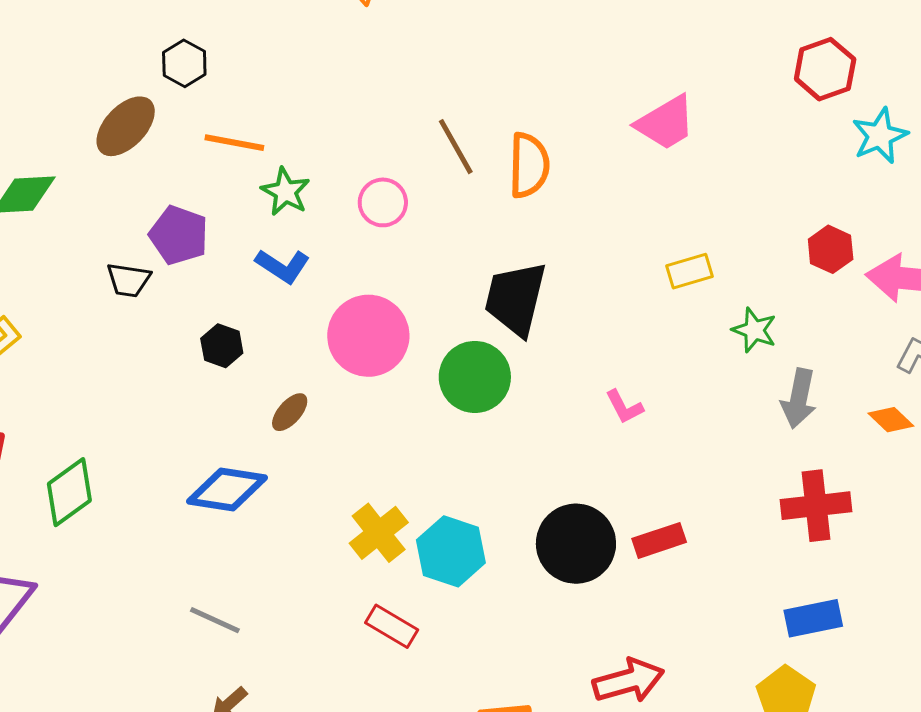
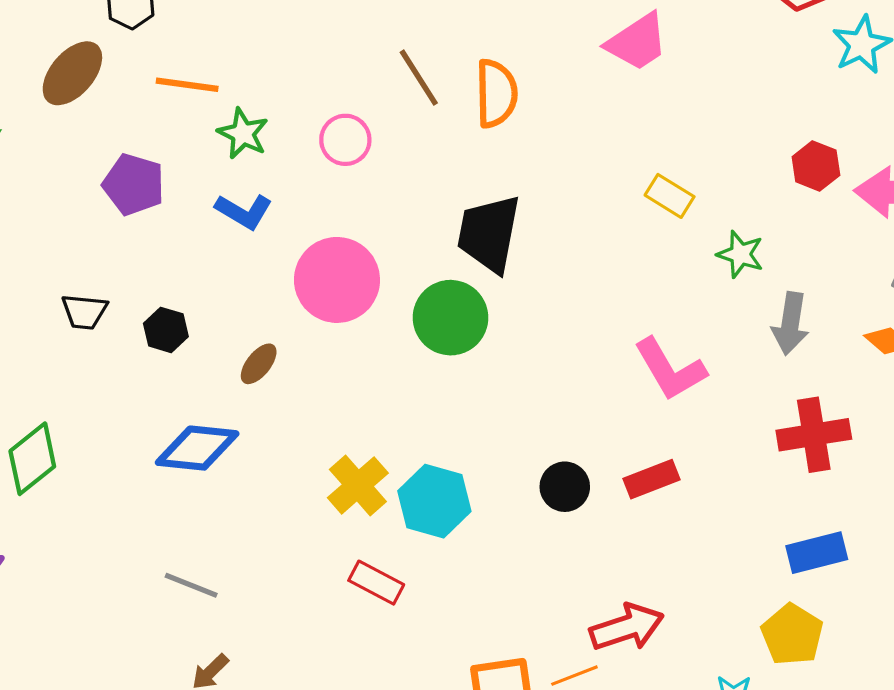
yellow rectangle: (690, 271) -> (670, 196), turned 51
black trapezoid: (129, 280) -> (84, 312), moved
black hexagon: (222, 346) -> (166, 330), moved
pink L-shape: (624, 407) -> (670, 369), moved, size x1.8
black circle: (576, 544) -> (565, 487), size x0.6

